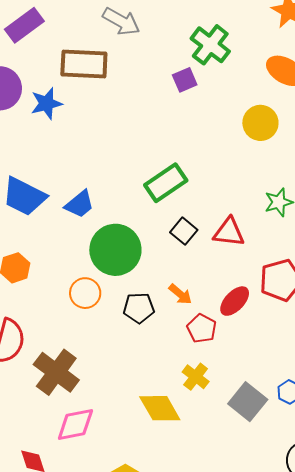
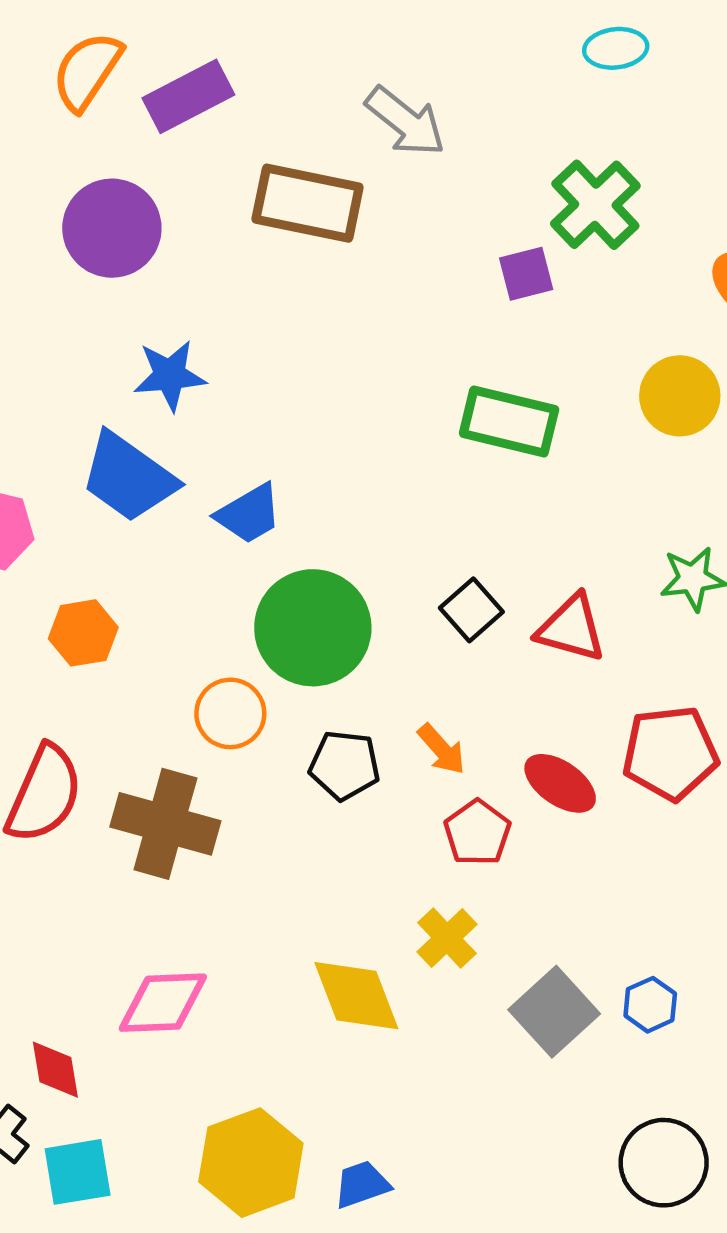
blue star: (47, 103) -> (170, 375), moved
green rectangle: (166, 183) -> (509, 421), moved, turned 39
red ellipse: (235, 301) -> (560, 783), turned 72
brown cross: (56, 372) -> (165, 824), moved, turned -30

